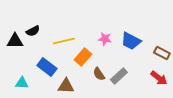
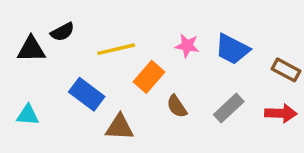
gray rectangle: (119, 76) -> (229, 108), moved
red arrow: (159, 78) -> (281, 113), turned -36
cyan triangle: (22, 83) -> (28, 115), moved

